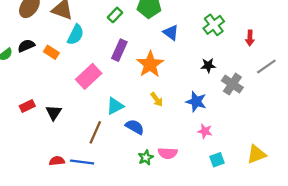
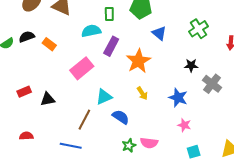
green rectangle: (115, 15) -> (109, 14), turned -48
cyan semicircle: (76, 35) -> (91, 31), moved, turned -132
black triangle: (54, 113) -> (48, 99), turned 42
red semicircle: (57, 161) -> (26, 136), moved

